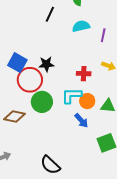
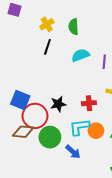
black star: (46, 64) -> (58, 104), moved
brown diamond: (15, 117) -> (23, 132), moved
blue arrow: (81, 121) -> (73, 152), moved

